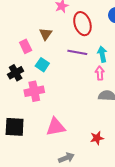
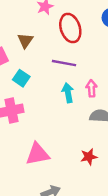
cyan arrow: (102, 54) -> (68, 93), moved
red star: (97, 138) -> (89, 157), moved

